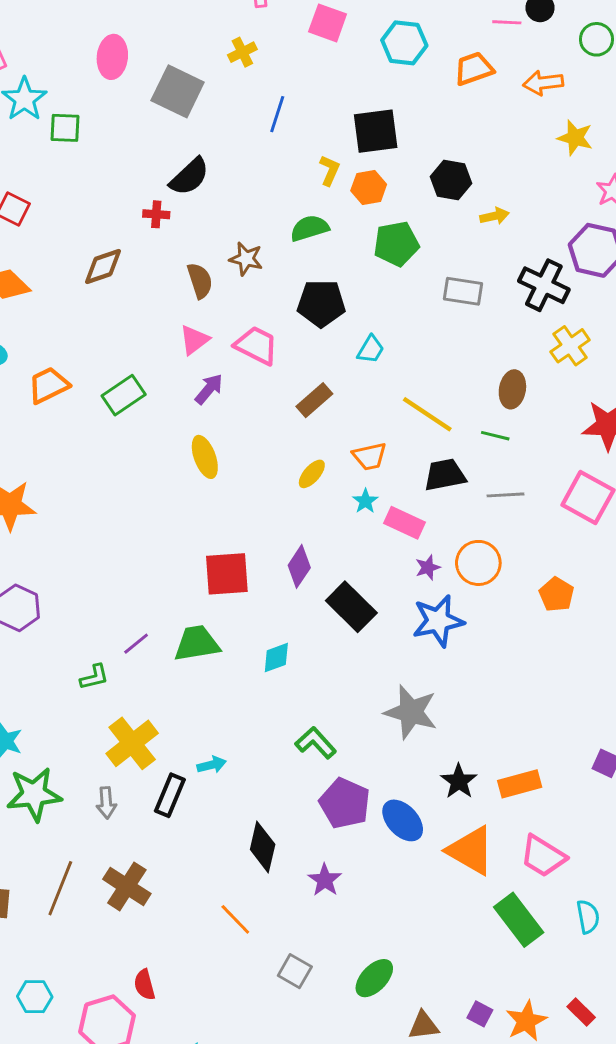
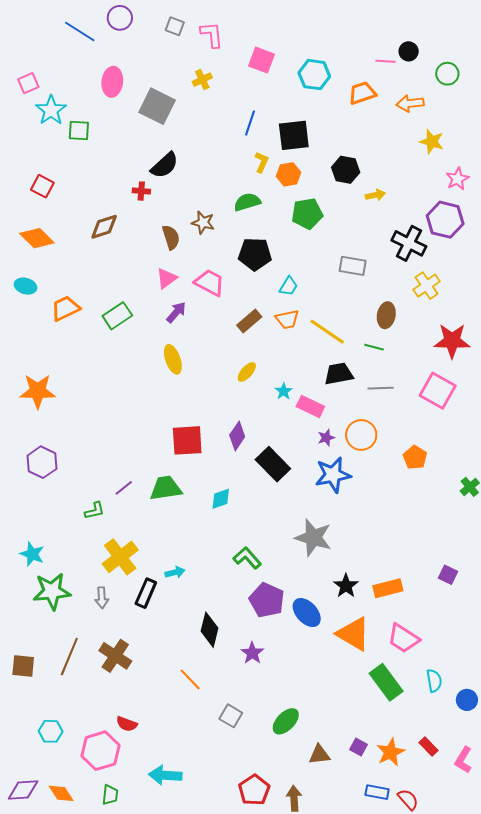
blue line: (277, 114) -> (250, 123), moved
gray rectangle: (463, 291) -> (353, 266), moved
orange trapezoid: (370, 456) -> (287, 319), moved
red semicircle: (145, 985) -> (127, 724), turned -55

